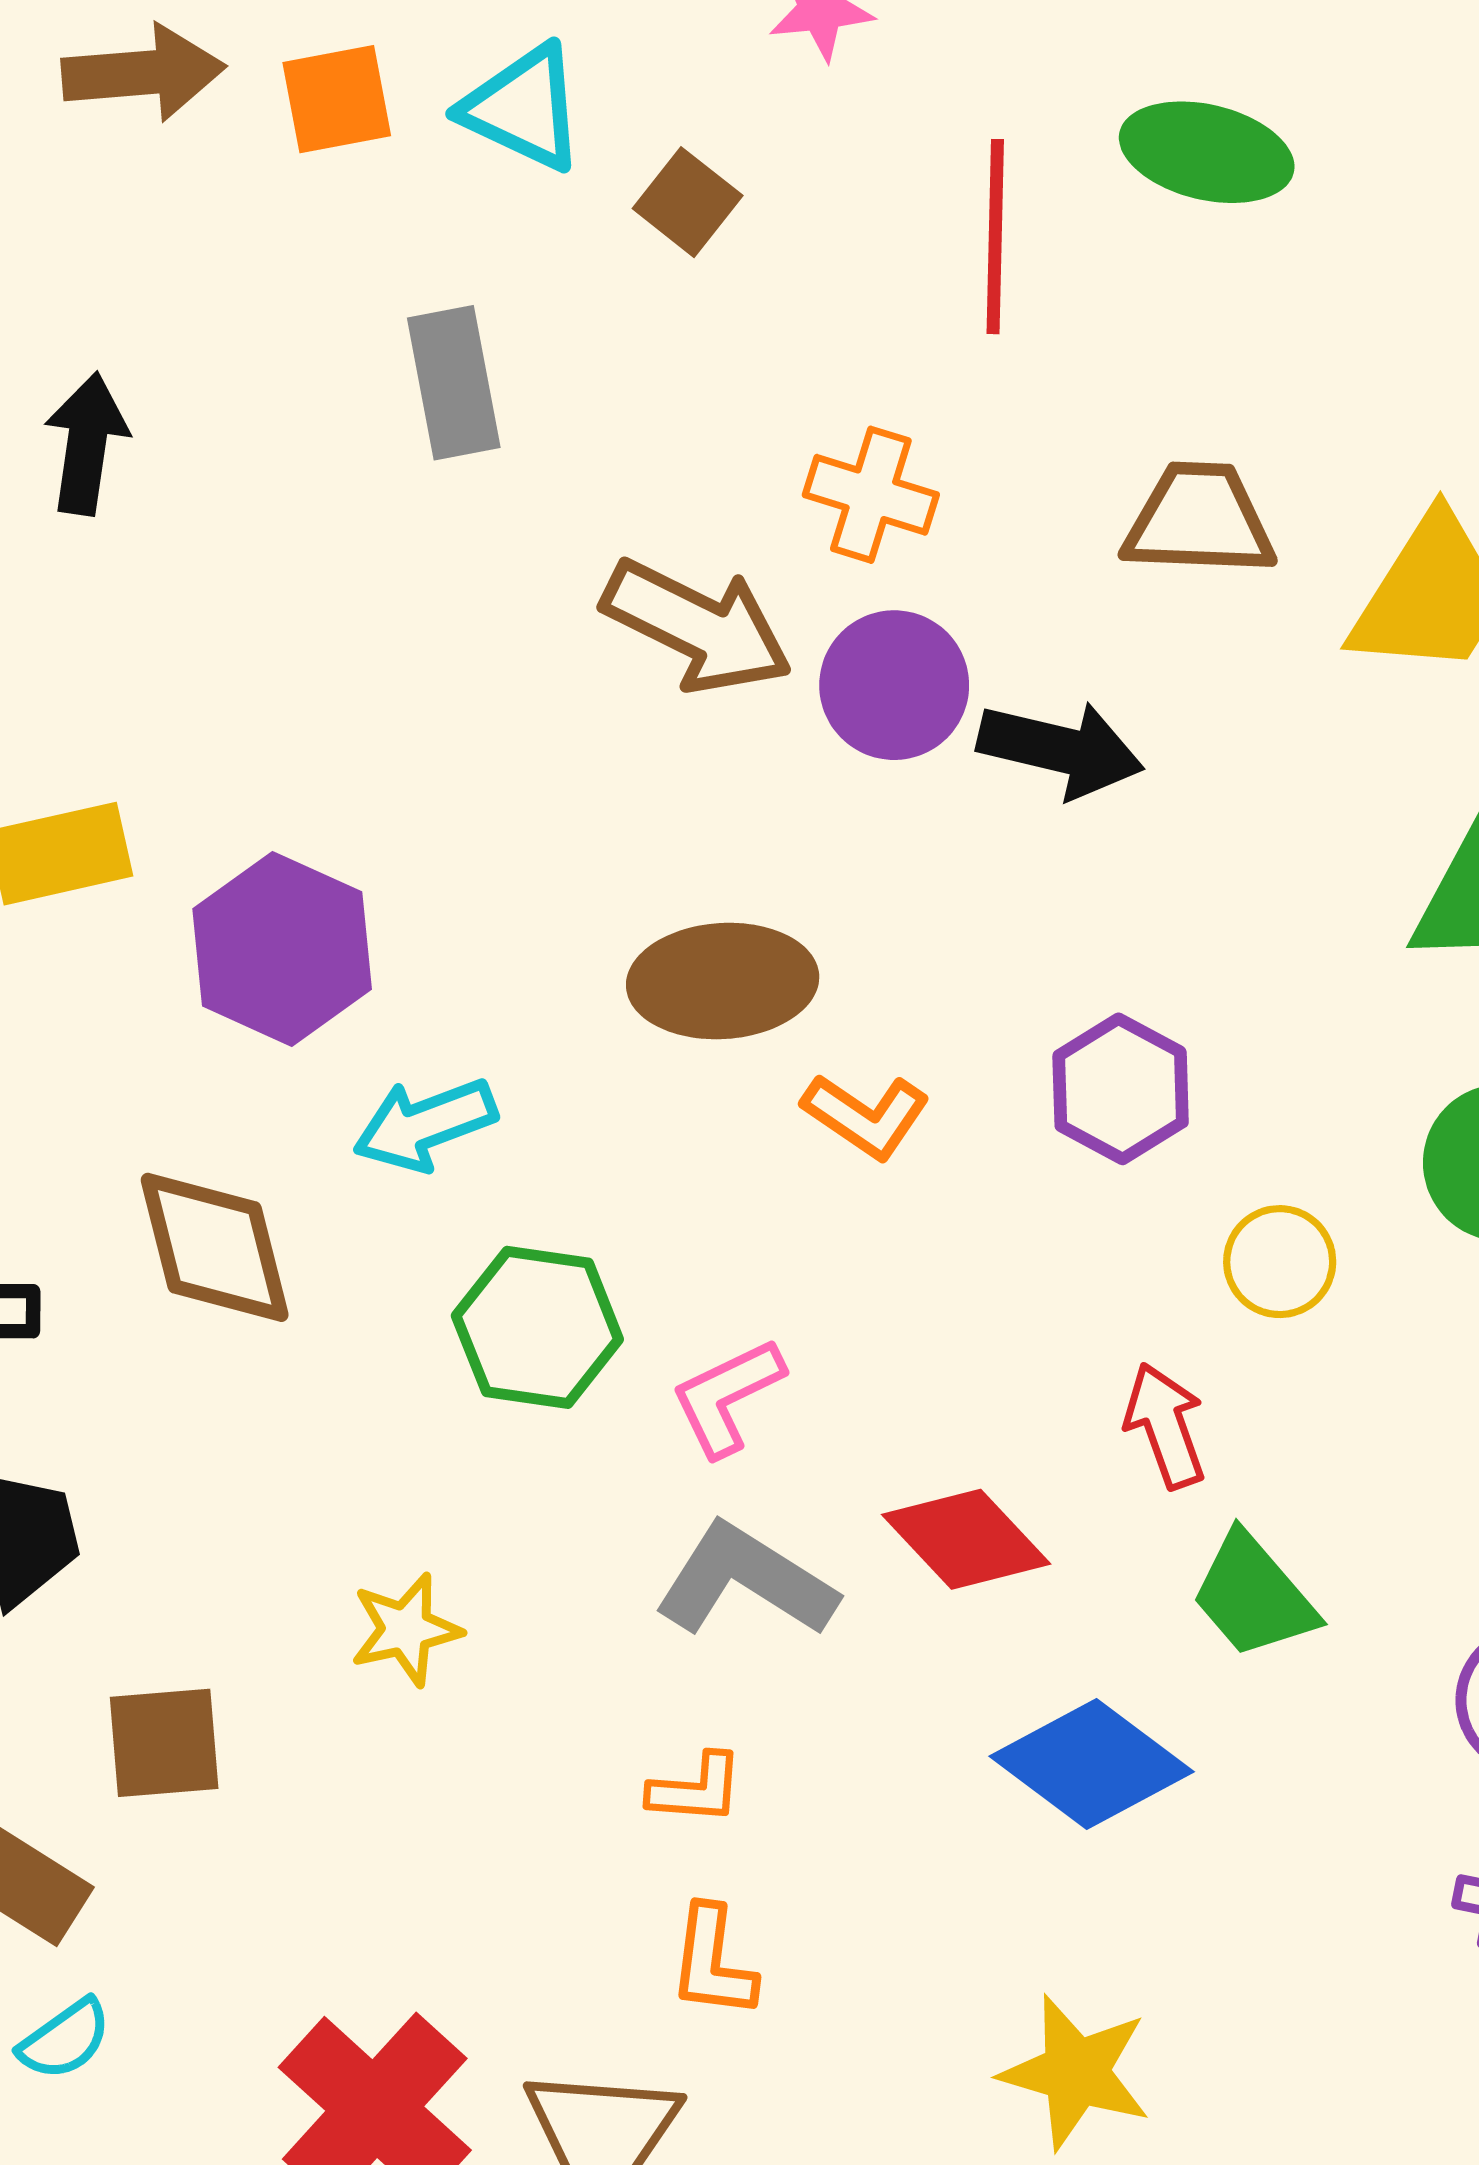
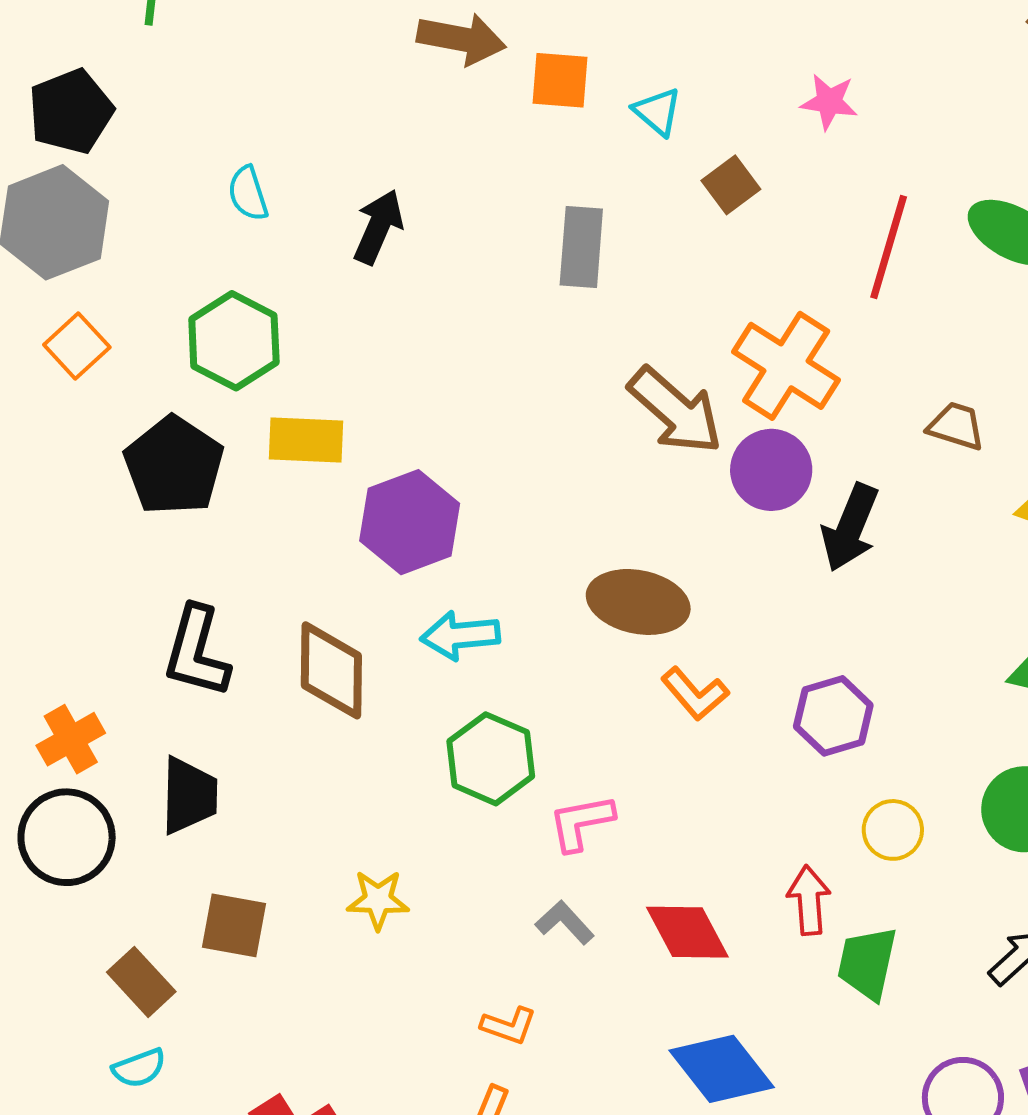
cyan triangle: (523, 108) -> (657, 112), size x0.7
orange cross: (871, 495) -> (786, 366), size x1.5
brown trapezoid: (1199, 520) -> (956, 426), size x0.7
black arrow: (1061, 749) -> (850, 528), turned 84
gray L-shape: (745, 1581) -> (565, 922), size x0.6
green trapezoid: (1253, 1596) -> (867, 963), moved, turned 38

